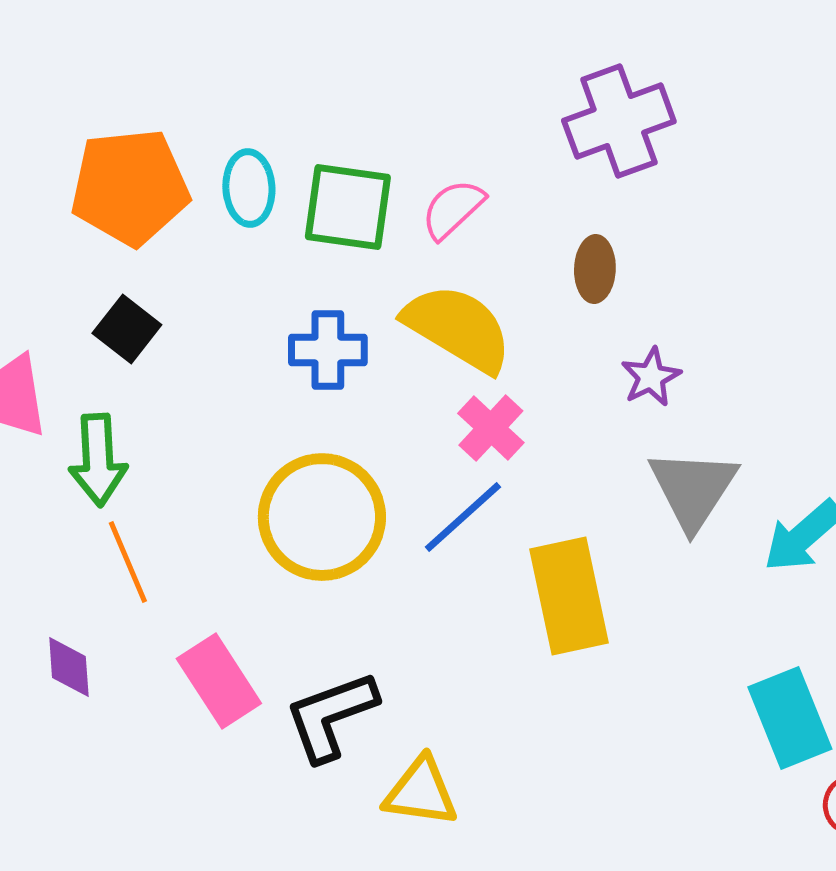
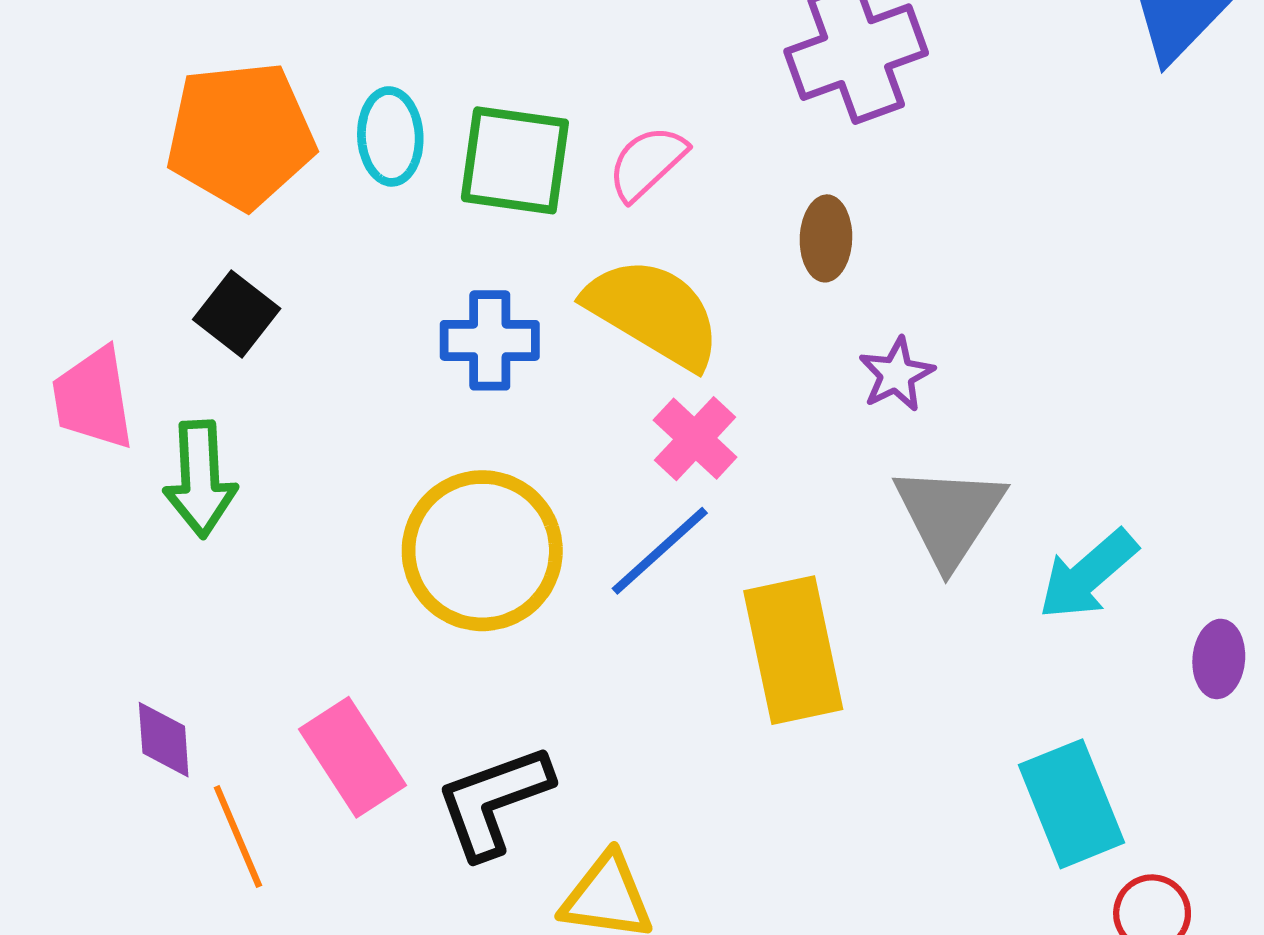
orange line: (128, 562) -> (238, 837), moved

